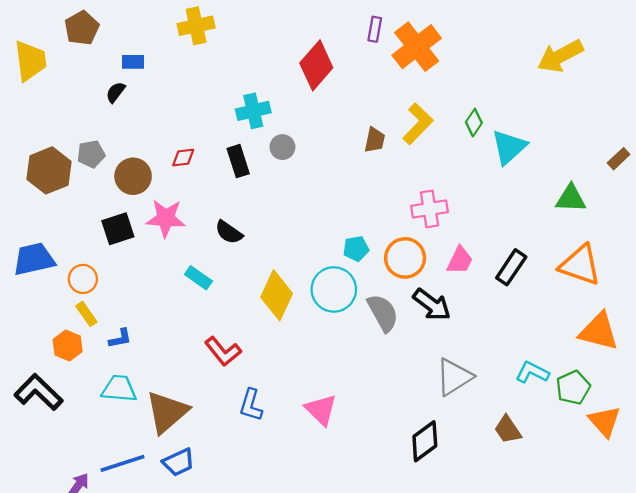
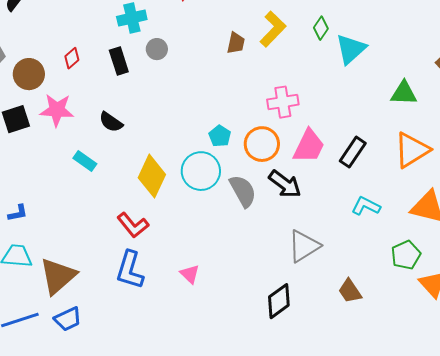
red diamond: (183, 158) -> (72, 58), turned -35
cyan pentagon: (356, 249) -> (220, 136), turned -30
pink trapezoid: (460, 260) -> (309, 146), size x1.4
orange triangle: (580, 265) -> (412, 150), turned -51
red L-shape: (223, 351) -> (133, 225), moved
cyan L-shape: (532, 372) -> (366, 206), moved
blue L-shape: (251, 405) -> (130, 270), size x1.4
pink triangle: (321, 410) -> (190, 274), size x0.7

